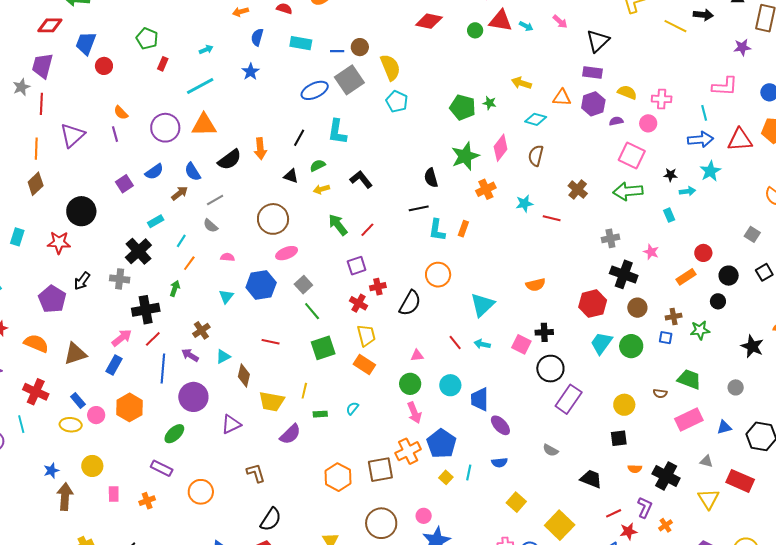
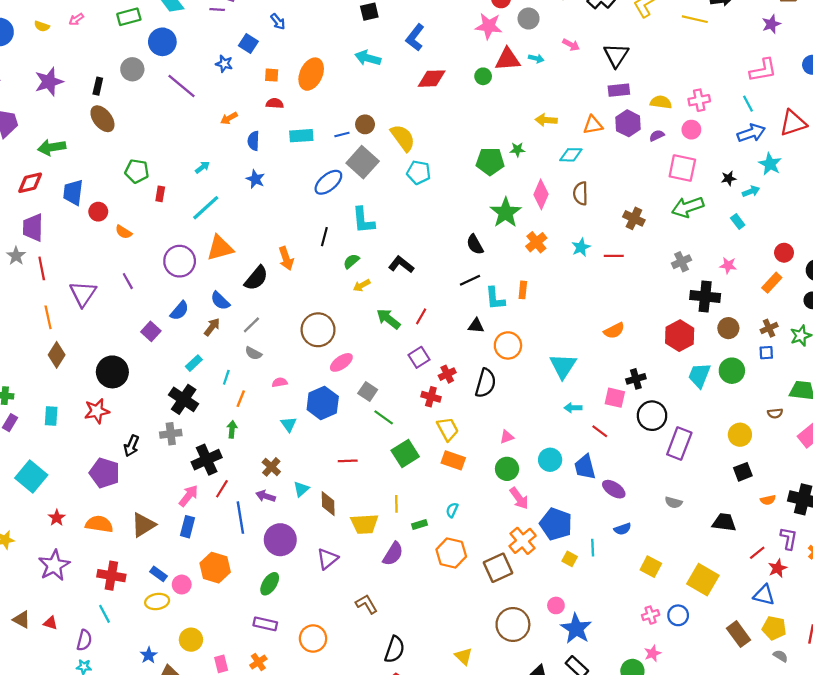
orange semicircle: (121, 113) -> (124, 232), moved
black triangle: (291, 176) -> (476, 326), moved
red line: (455, 342) -> (600, 431), moved
orange hexagon: (338, 477) -> (451, 553), moved

